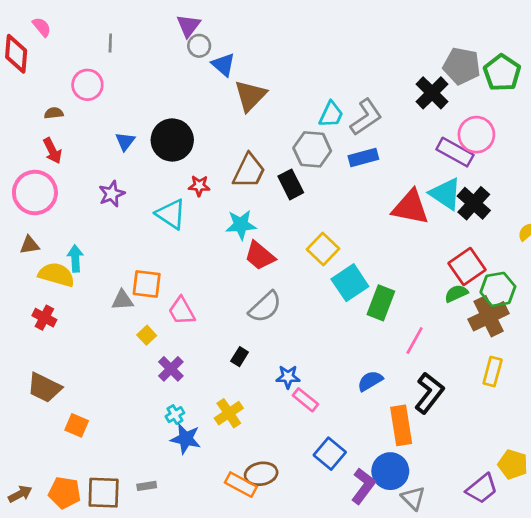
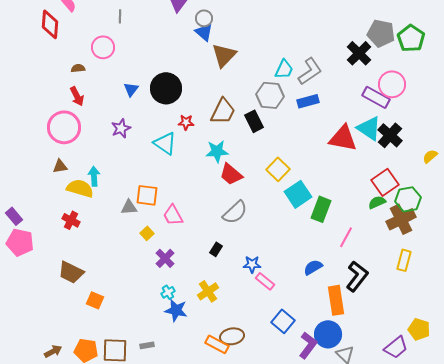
gray circle: (199, 46) -> (204, 18), moved

